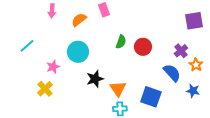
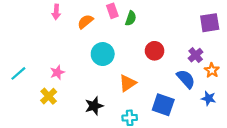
green semicircle: (121, 42) -> (131, 18), moved
cyan line: (27, 46) -> (18, 73), moved
cyan circle: (78, 52) -> (103, 54), moved
black star: (95, 79) -> (94, 106), moved
orange triangle: (118, 89) -> (128, 83), moved, turned 30

